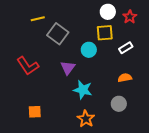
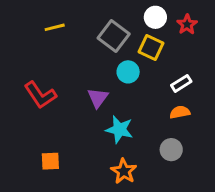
yellow square: (105, 33) -> (151, 47), turned 30
gray square: (58, 34) -> (114, 36), moved
white rectangle: (126, 48) -> (181, 83), moved

